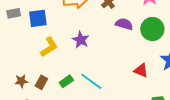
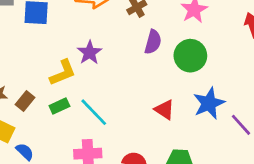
purple semicircle: (124, 24) -> (153, 42), turned 78
yellow L-shape: (49, 47) -> (63, 73), moved

